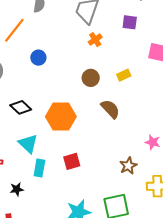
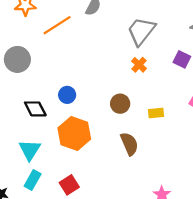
orange cross: (95, 40) -> (139, 65), turned -32
blue circle: (38, 58) -> (67, 95), moved
red square: (72, 161) -> (69, 185), turned -36

